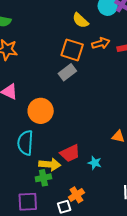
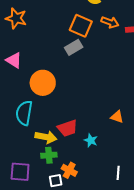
orange arrow: (101, 43) -> (110, 22), turned 30
green cross: (43, 178) -> (49, 155), moved
orange cross: (76, 195) -> (69, 170), turned -35

